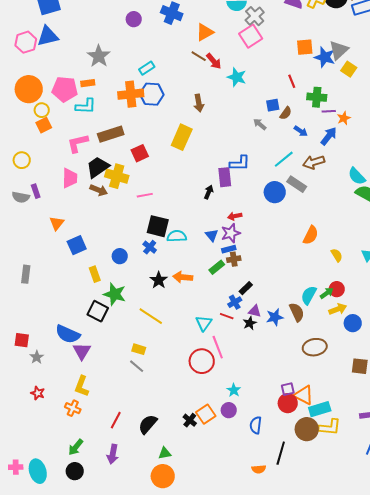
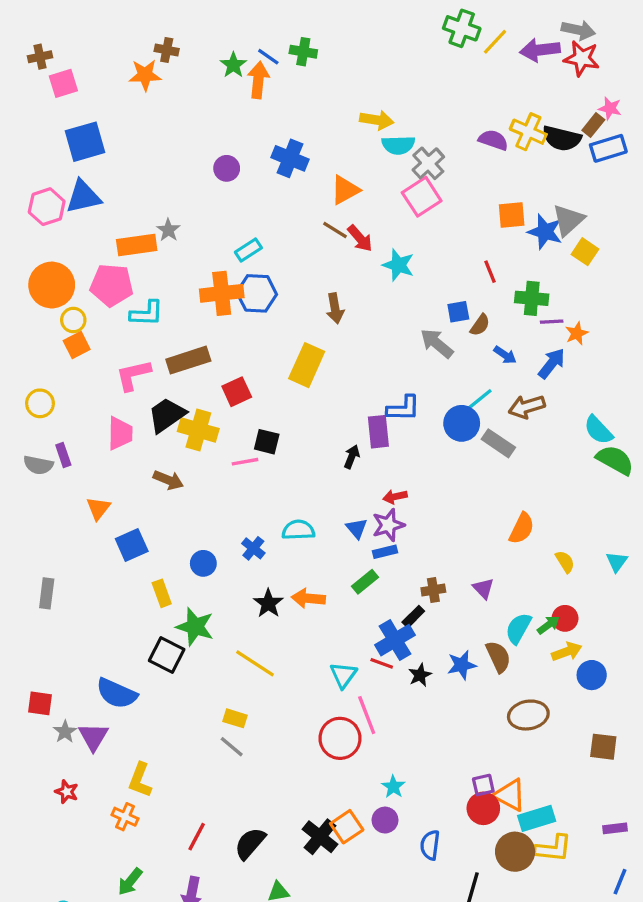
gray star: (99, 56) -> (168, 230), size x0.6
orange rectangle: (88, 83) -> (137, 245), moved, size x1.6
gray arrow: (260, 124) -> (437, 343), size x1.5
brown arrow: (99, 190) -> (168, 480), moved
blue circle: (275, 192) -> (462, 423), moved
black square: (158, 226) -> (267, 442), moved, size x0.7
brown cross: (234, 259) -> (433, 590), moved
blue cross: (235, 302) -> (395, 640), size x1.6
purple triangle: (255, 311) -> (483, 588), moved, turned 32
purple triangle: (82, 351) -> (93, 737), moved
black cross: (190, 420) -> (320, 837), size x1.5

